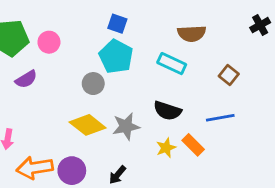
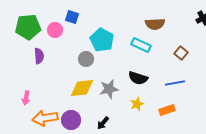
blue square: (117, 24) -> (72, 17), moved
purple semicircle: (26, 79) -> (39, 56), turned -63
yellow diamond: (88, 125) -> (82, 88), turned -45
orange rectangle: (193, 145) -> (167, 110), moved, turned -63

